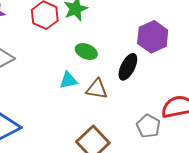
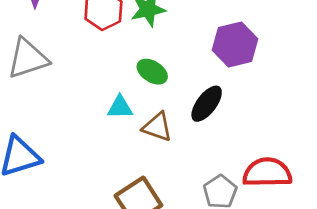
purple hexagon: (153, 37) -> (235, 44), moved

